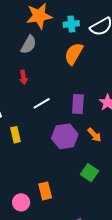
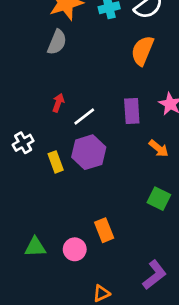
orange semicircle: (74, 54) -> (142, 51), moved
red arrow: (23, 77) -> (58, 103), moved, turned -144
purple hexagon: (65, 136) -> (89, 152), moved

